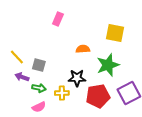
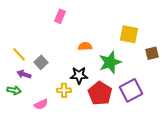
yellow square: (115, 33) -> (129, 34), moved
gray square: (39, 65) -> (41, 62), turned 32
green arrow: (39, 88) -> (14, 90), moved
red pentagon: (98, 96) -> (100, 93), turned -30

